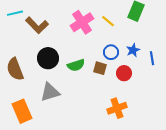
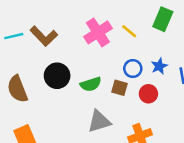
cyan line: (15, 13) -> (14, 36), moved
gray triangle: (50, 92) -> (99, 121), moved

